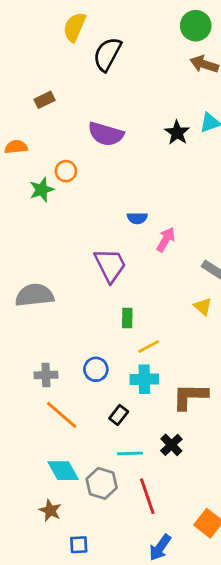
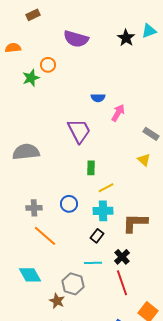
black rectangle: (119, 415) -> (97, 236), moved
cyan diamond: (63, 471) -> (30, 275), moved
red line: (147, 496) -> (122, 283), moved
brown star: (50, 510) -> (57, 301), moved

